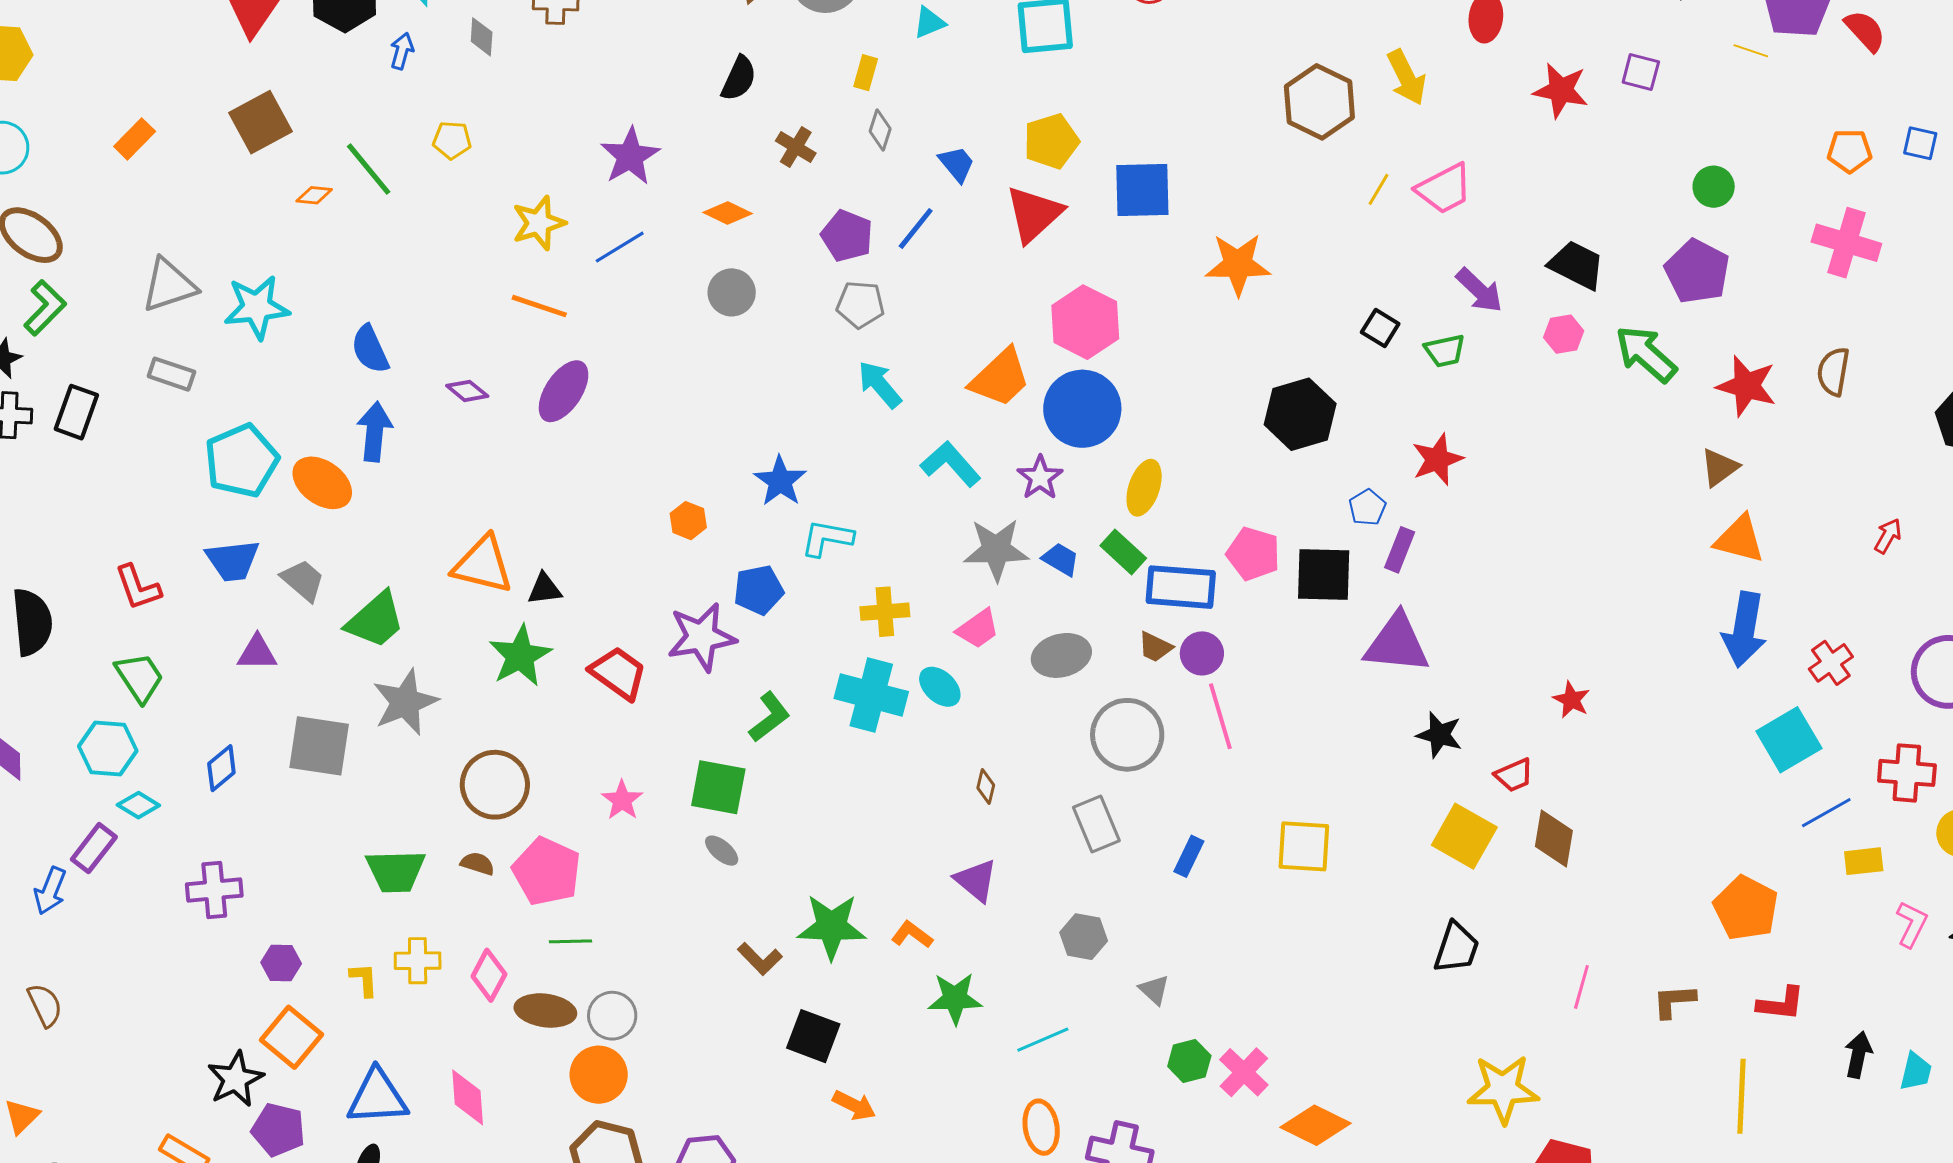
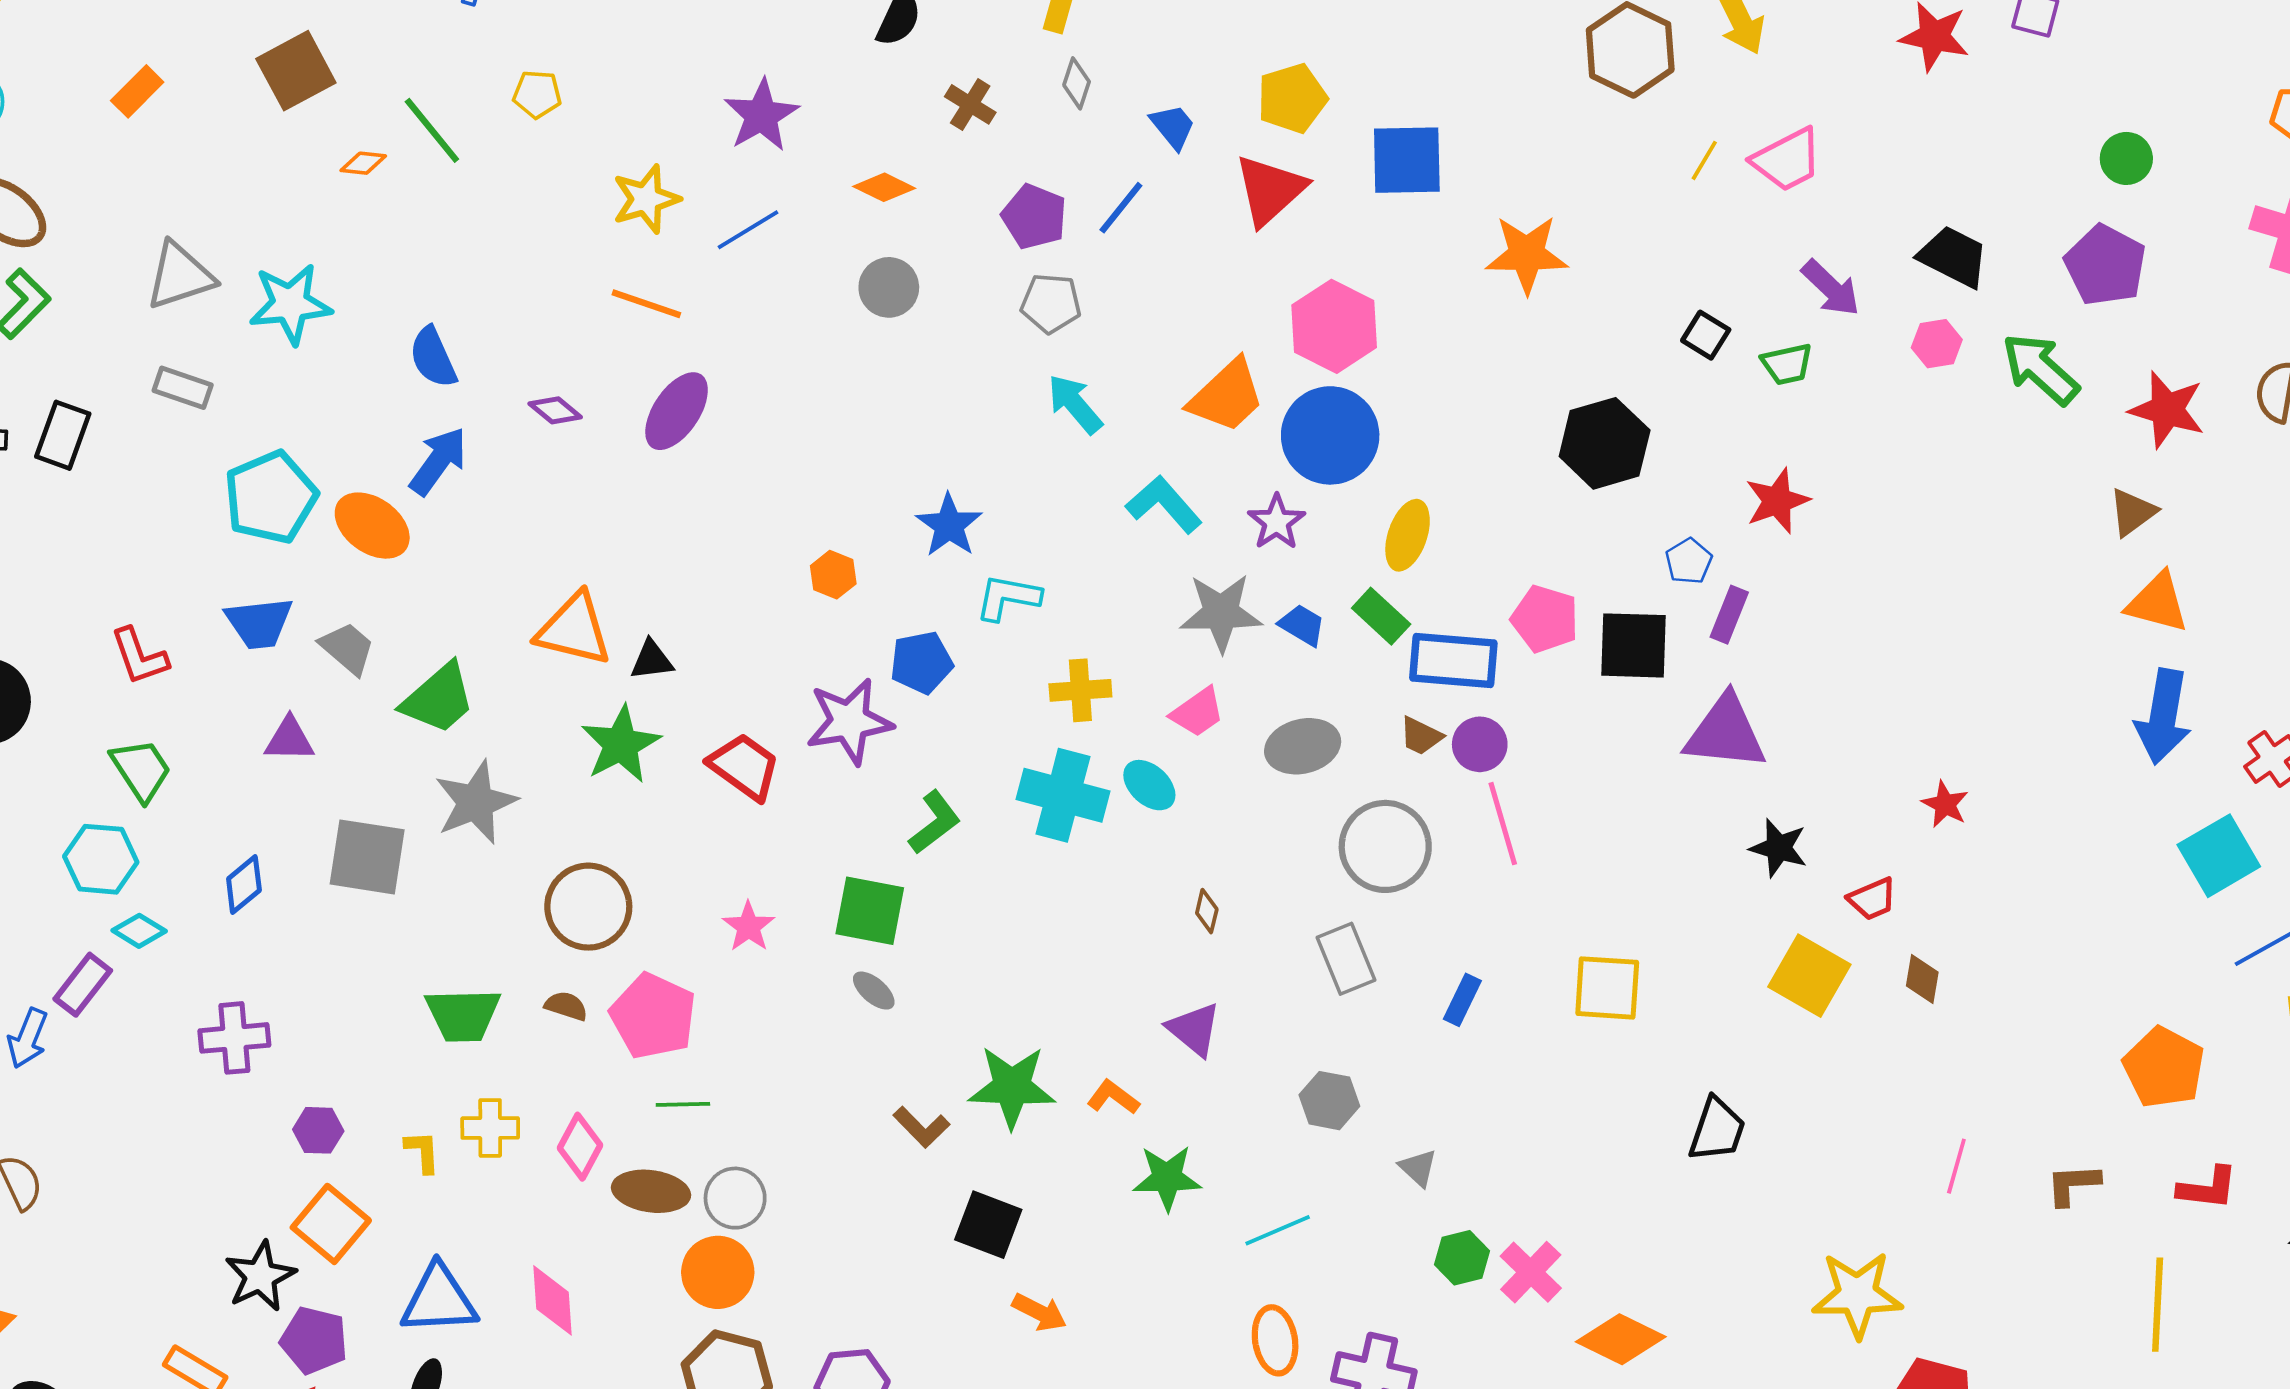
blue arrow: (375, 432) -> (438, 461), turned 30
brown diamond: (1554, 838) -> (1922, 979), size x0.7
black trapezoid: (1456, 948) -> (1717, 1130), moved

